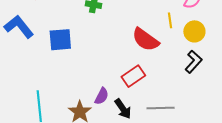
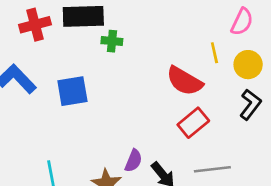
red rectangle: (133, 76) -> (193, 123), moved

